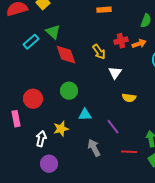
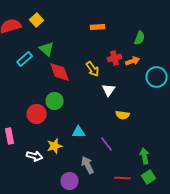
green circle: (69, 91) -> (55, 101), moved
red circle: (33, 99) -> (37, 114), moved
white arrow: (41, 139) -> (35, 156), turned 91
red line: (129, 152) -> (123, 178), moved
purple circle: (49, 164) -> (70, 181), moved

